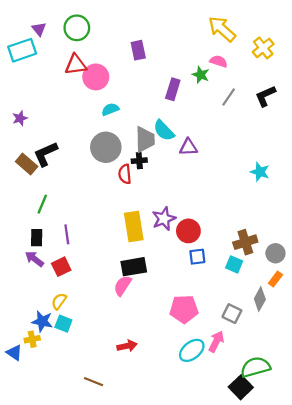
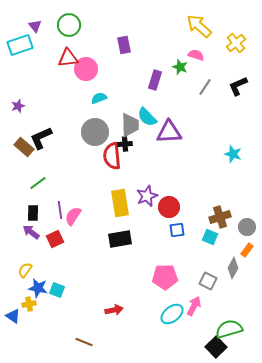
purple triangle: (188, 147) -> (169, 132), size x1.5
red semicircle: (125, 174) -> (112, 156), size x1.5
green line: (42, 204) -> (38, 183), turned 30
pink semicircle: (123, 286) -> (73, 216), moved
yellow semicircle: (59, 301) -> (25, 270), moved

